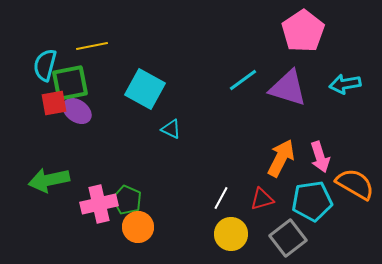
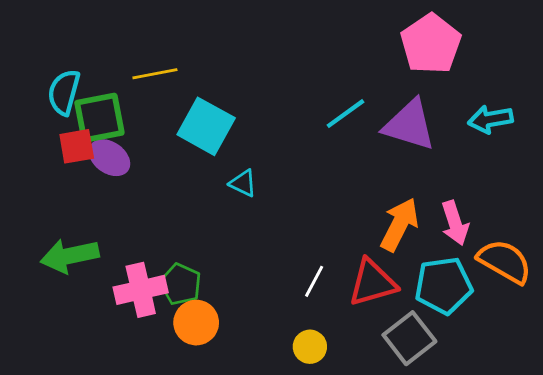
yellow line: (92, 46) -> (155, 74), moved
red triangle: (262, 199) -> (372, 283), size x1.5
yellow circle: (231, 234) -> (310, 347), moved, size x0.7

